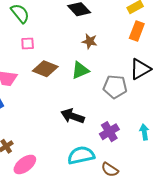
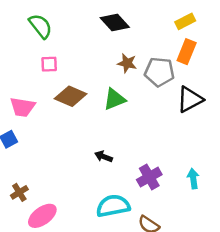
gray pentagon: (115, 87) -> (159, 72), moved
black arrow: (73, 116) -> (104, 157), size x0.6

